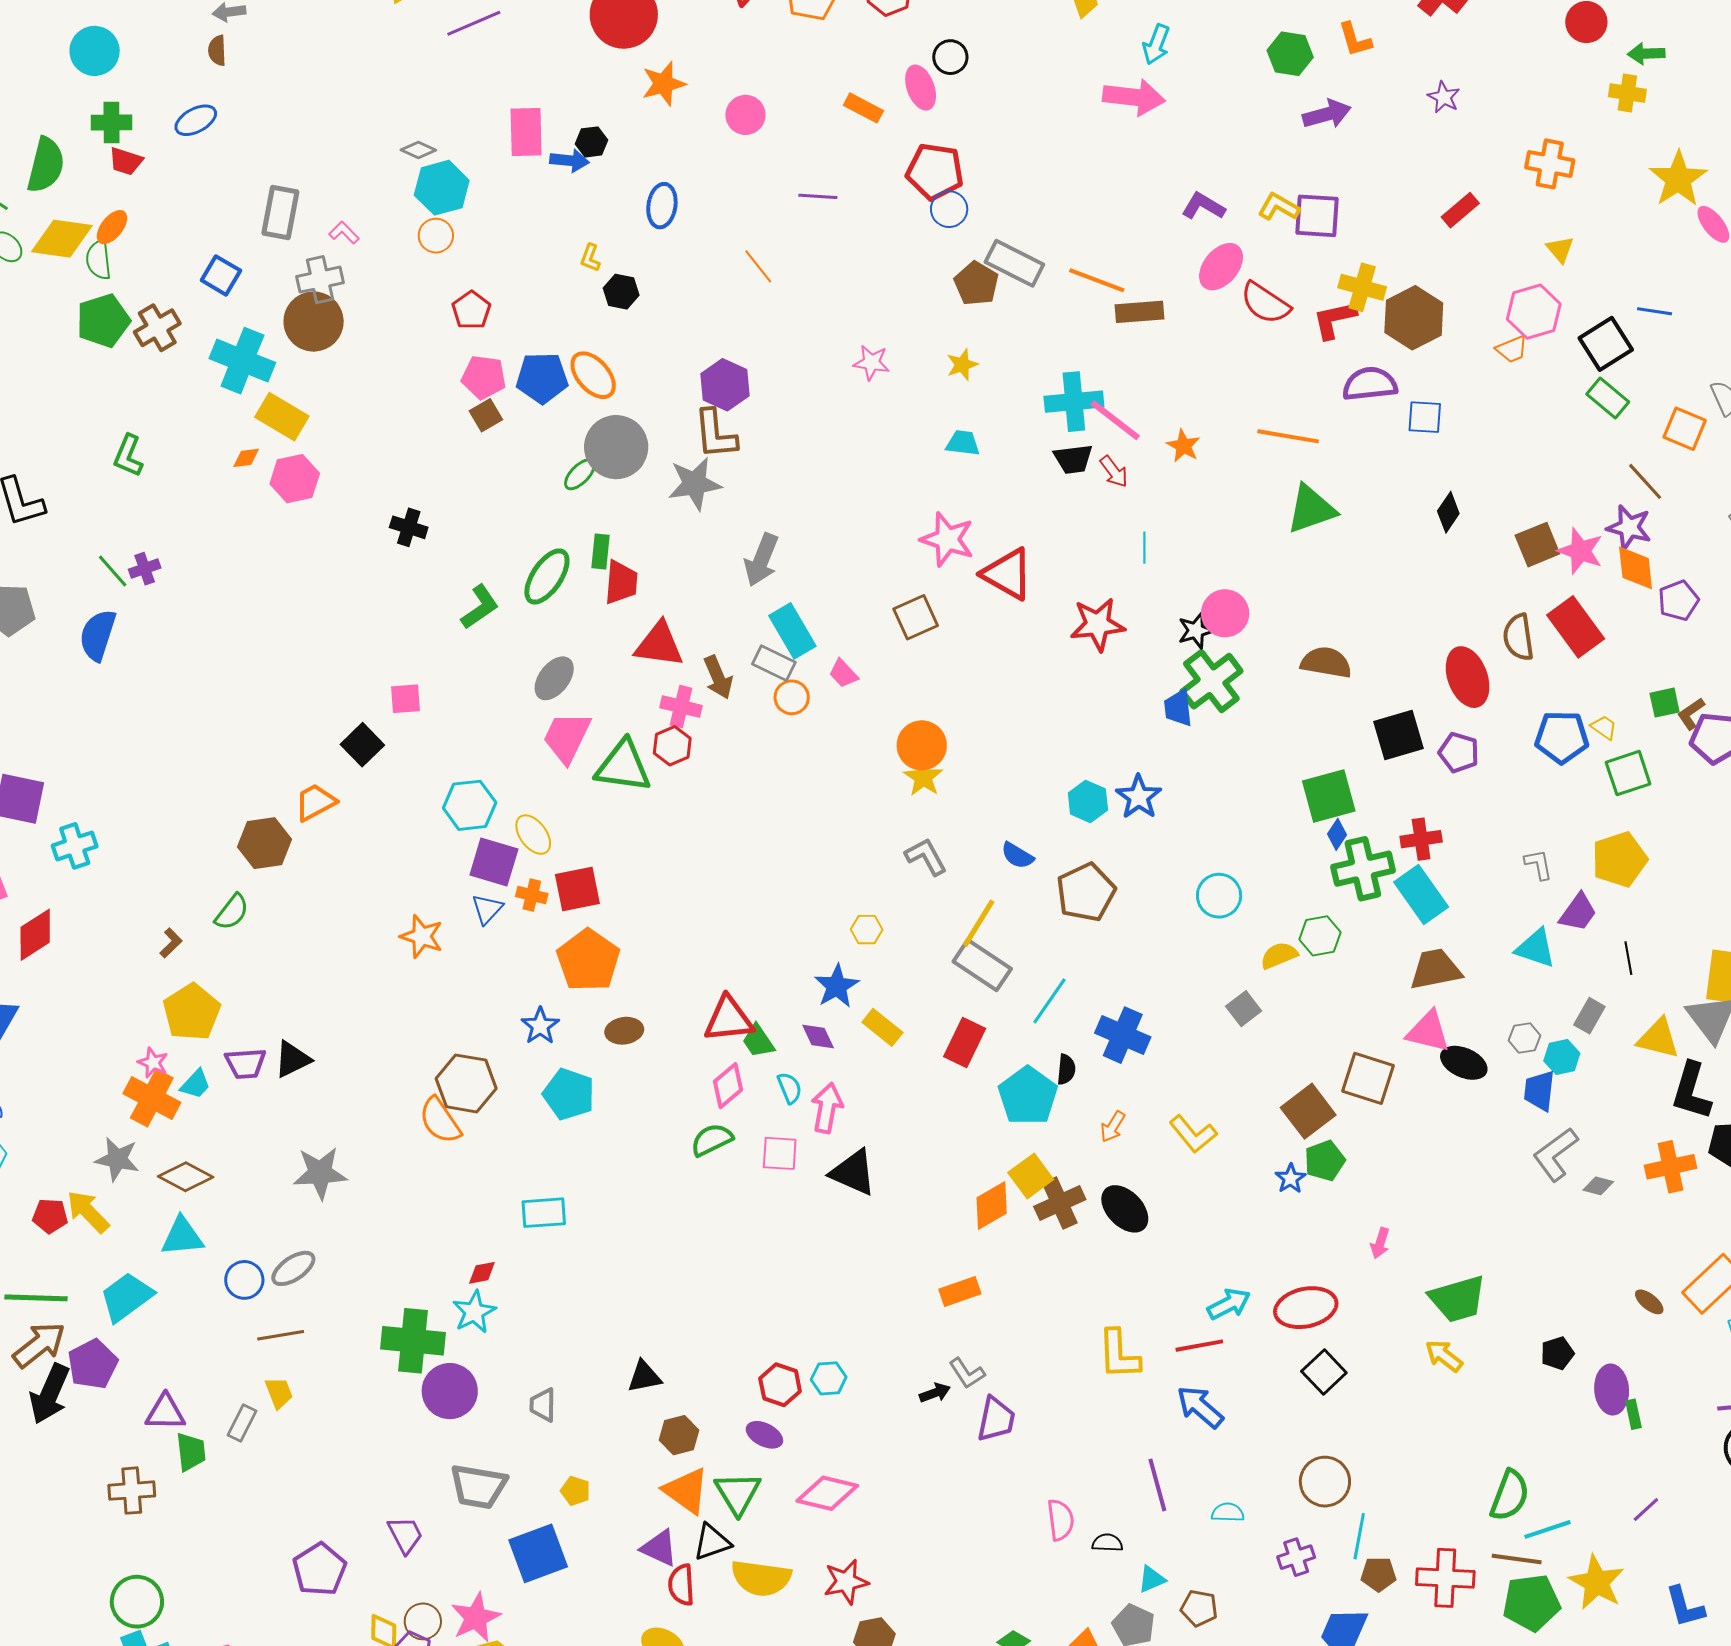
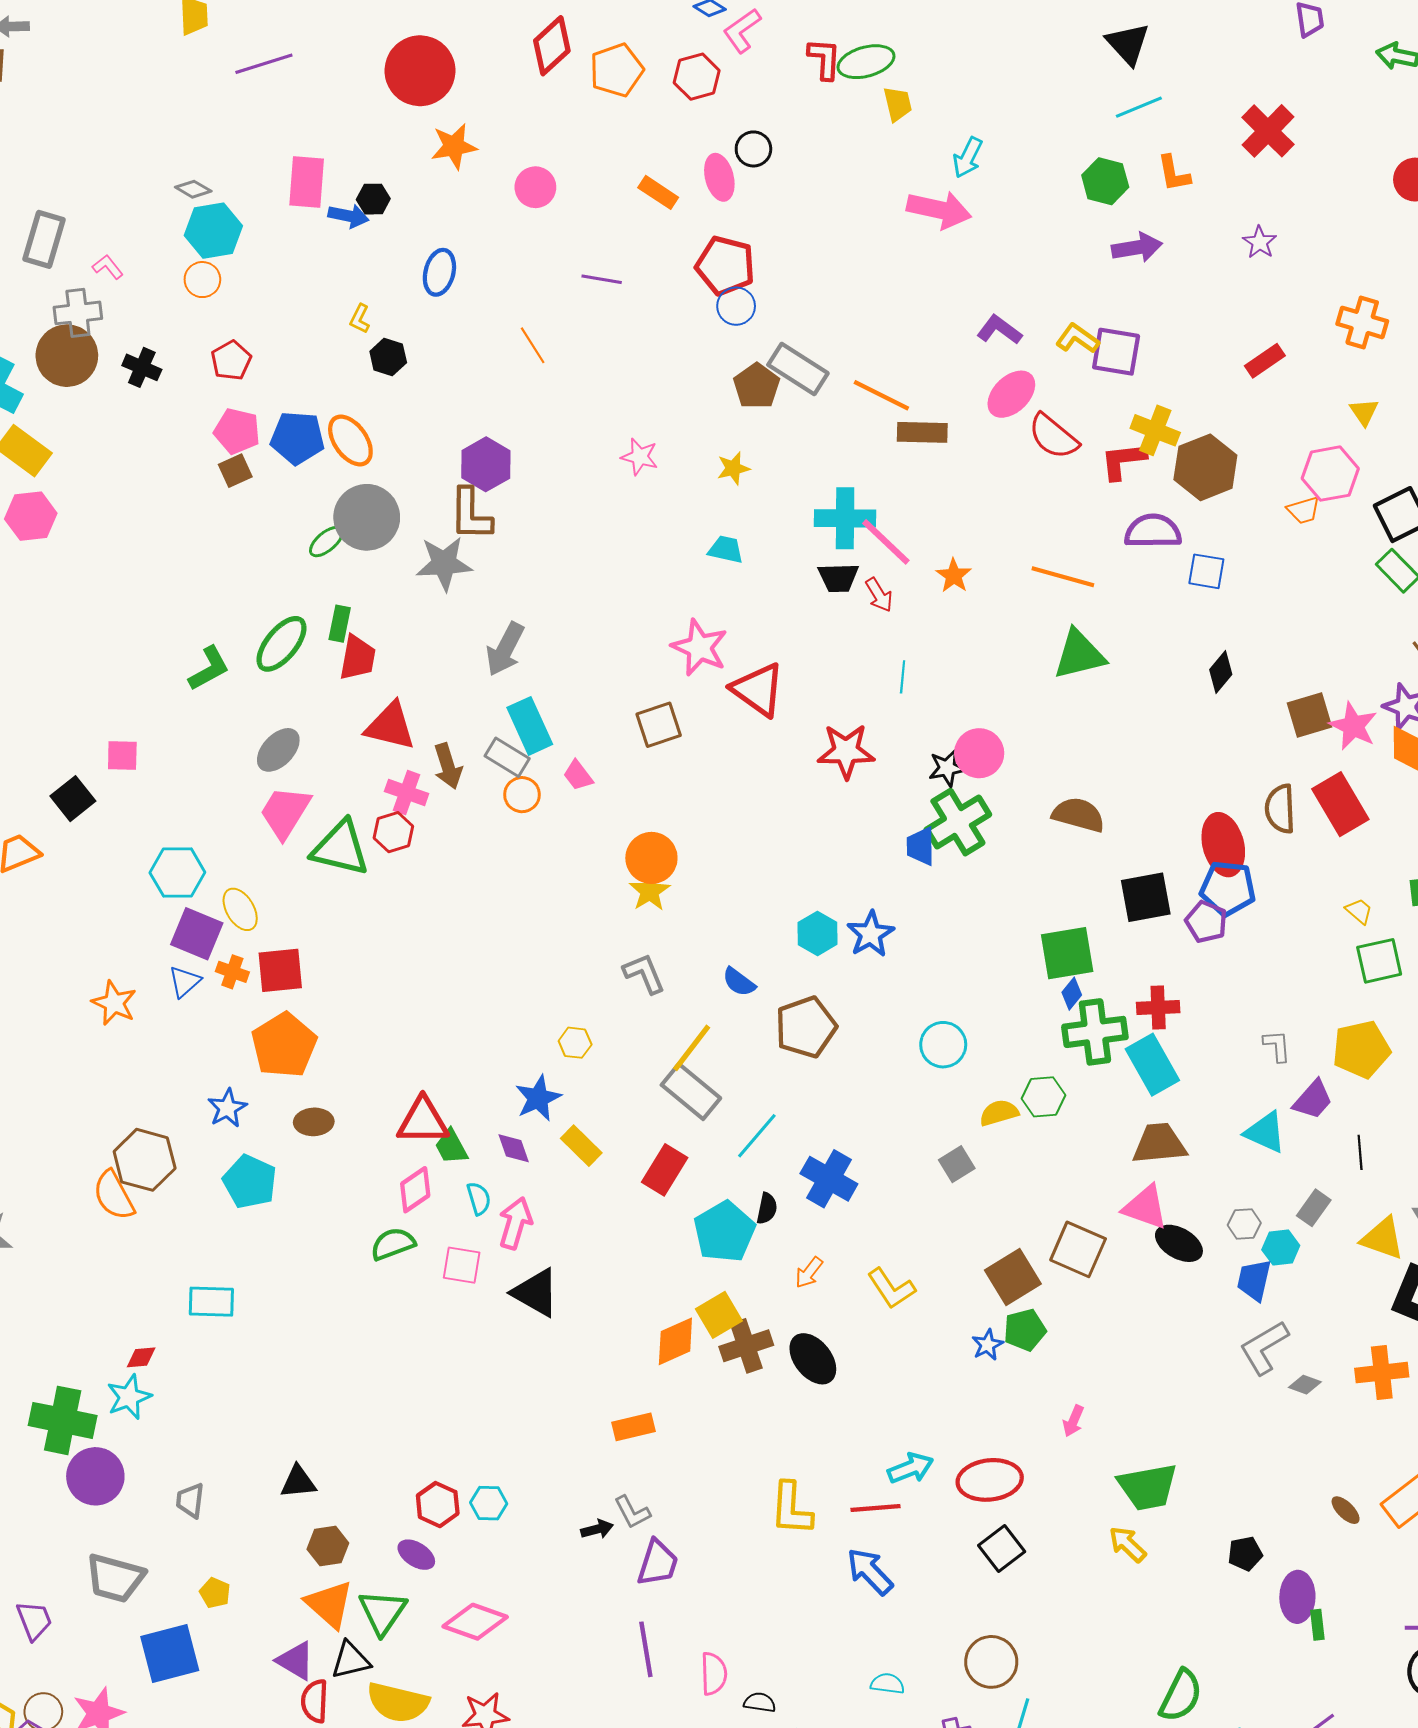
black cross: (409, 527) -> (142, 367), moved
blue pentagon: (1562, 737) -> (1228, 888), moved
purple line: (1157, 1485) -> (646, 1649), moved

